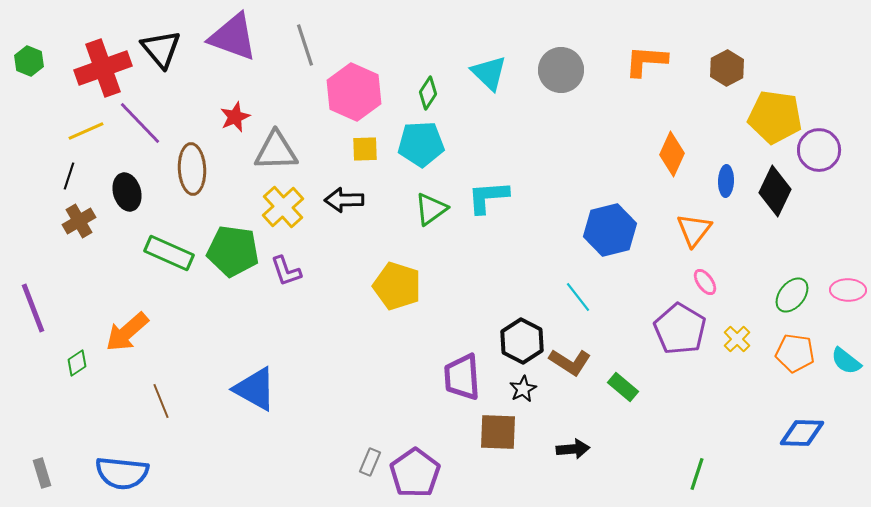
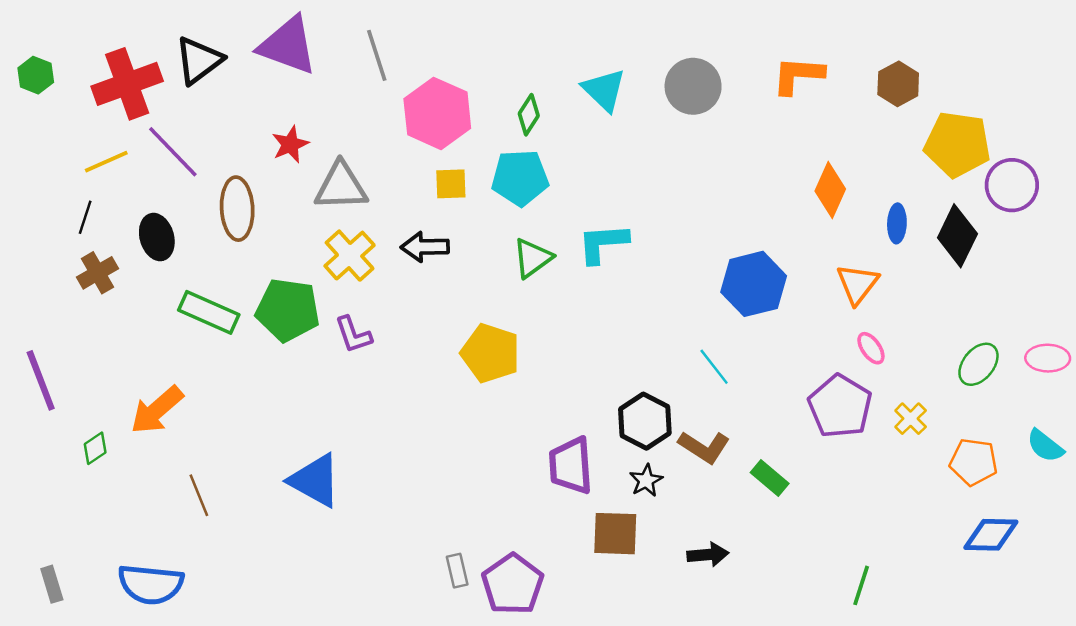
black triangle: (161, 49) -> (199, 60), turned 33
orange pentagon: (795, 353) -> (974, 462), moved
gray rectangle: (370, 462) -> (457, 571), turned -36

